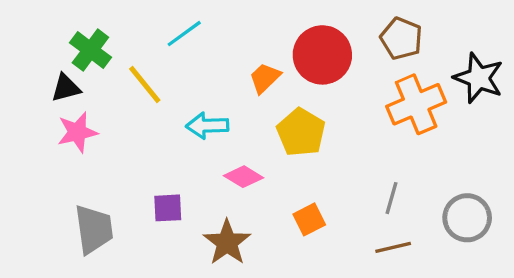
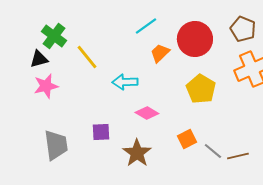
cyan line: (184, 34) -> (146, 26), moved
yellow pentagon: (301, 132) -> (201, 89), moved
gray line: (391, 198) -> (213, 151), moved, turned -66

